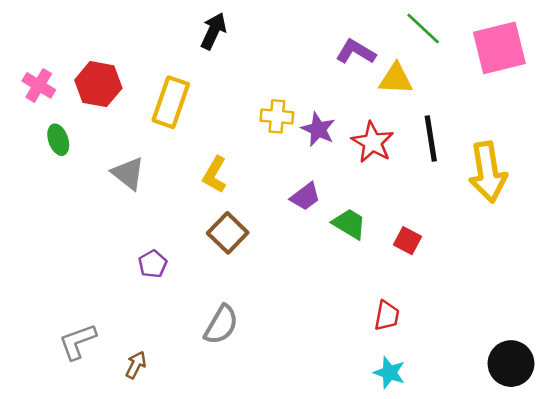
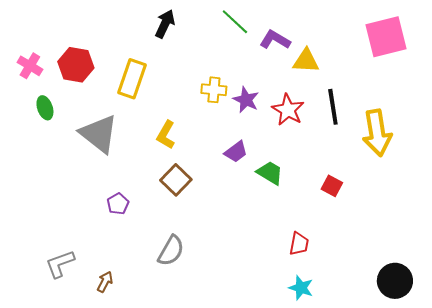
green line: (423, 28) -> (235, 22), moved
gray triangle: (128, 173) -> (99, 134), size x1.5
red square: (408, 241) -> (332, 186), moved

